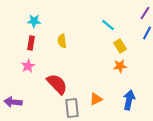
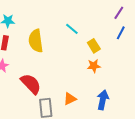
cyan line: (108, 25) -> (72, 29), moved
yellow semicircle: (62, 41) -> (36, 41), size x1.6

